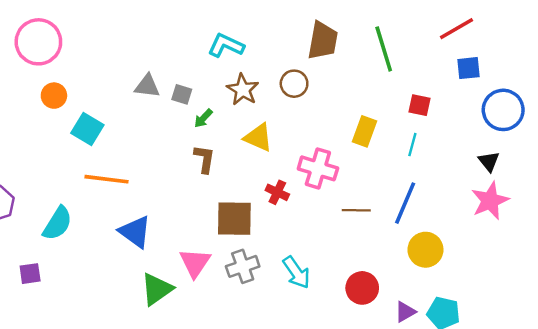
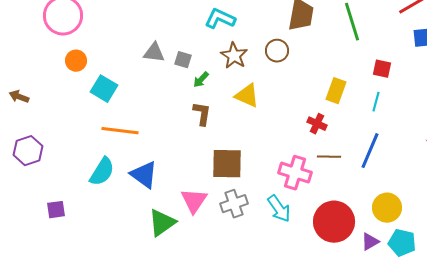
pink cross: (318, 168) -> (295, 173), moved
red cross: (277, 192) -> (317, 124), moved
cyan semicircle: (58, 223) -> (102, 172), moved
yellow circle: (425, 250) -> (387, 208), moved
red circle: (362, 288) -> (334, 222), size x1.5

